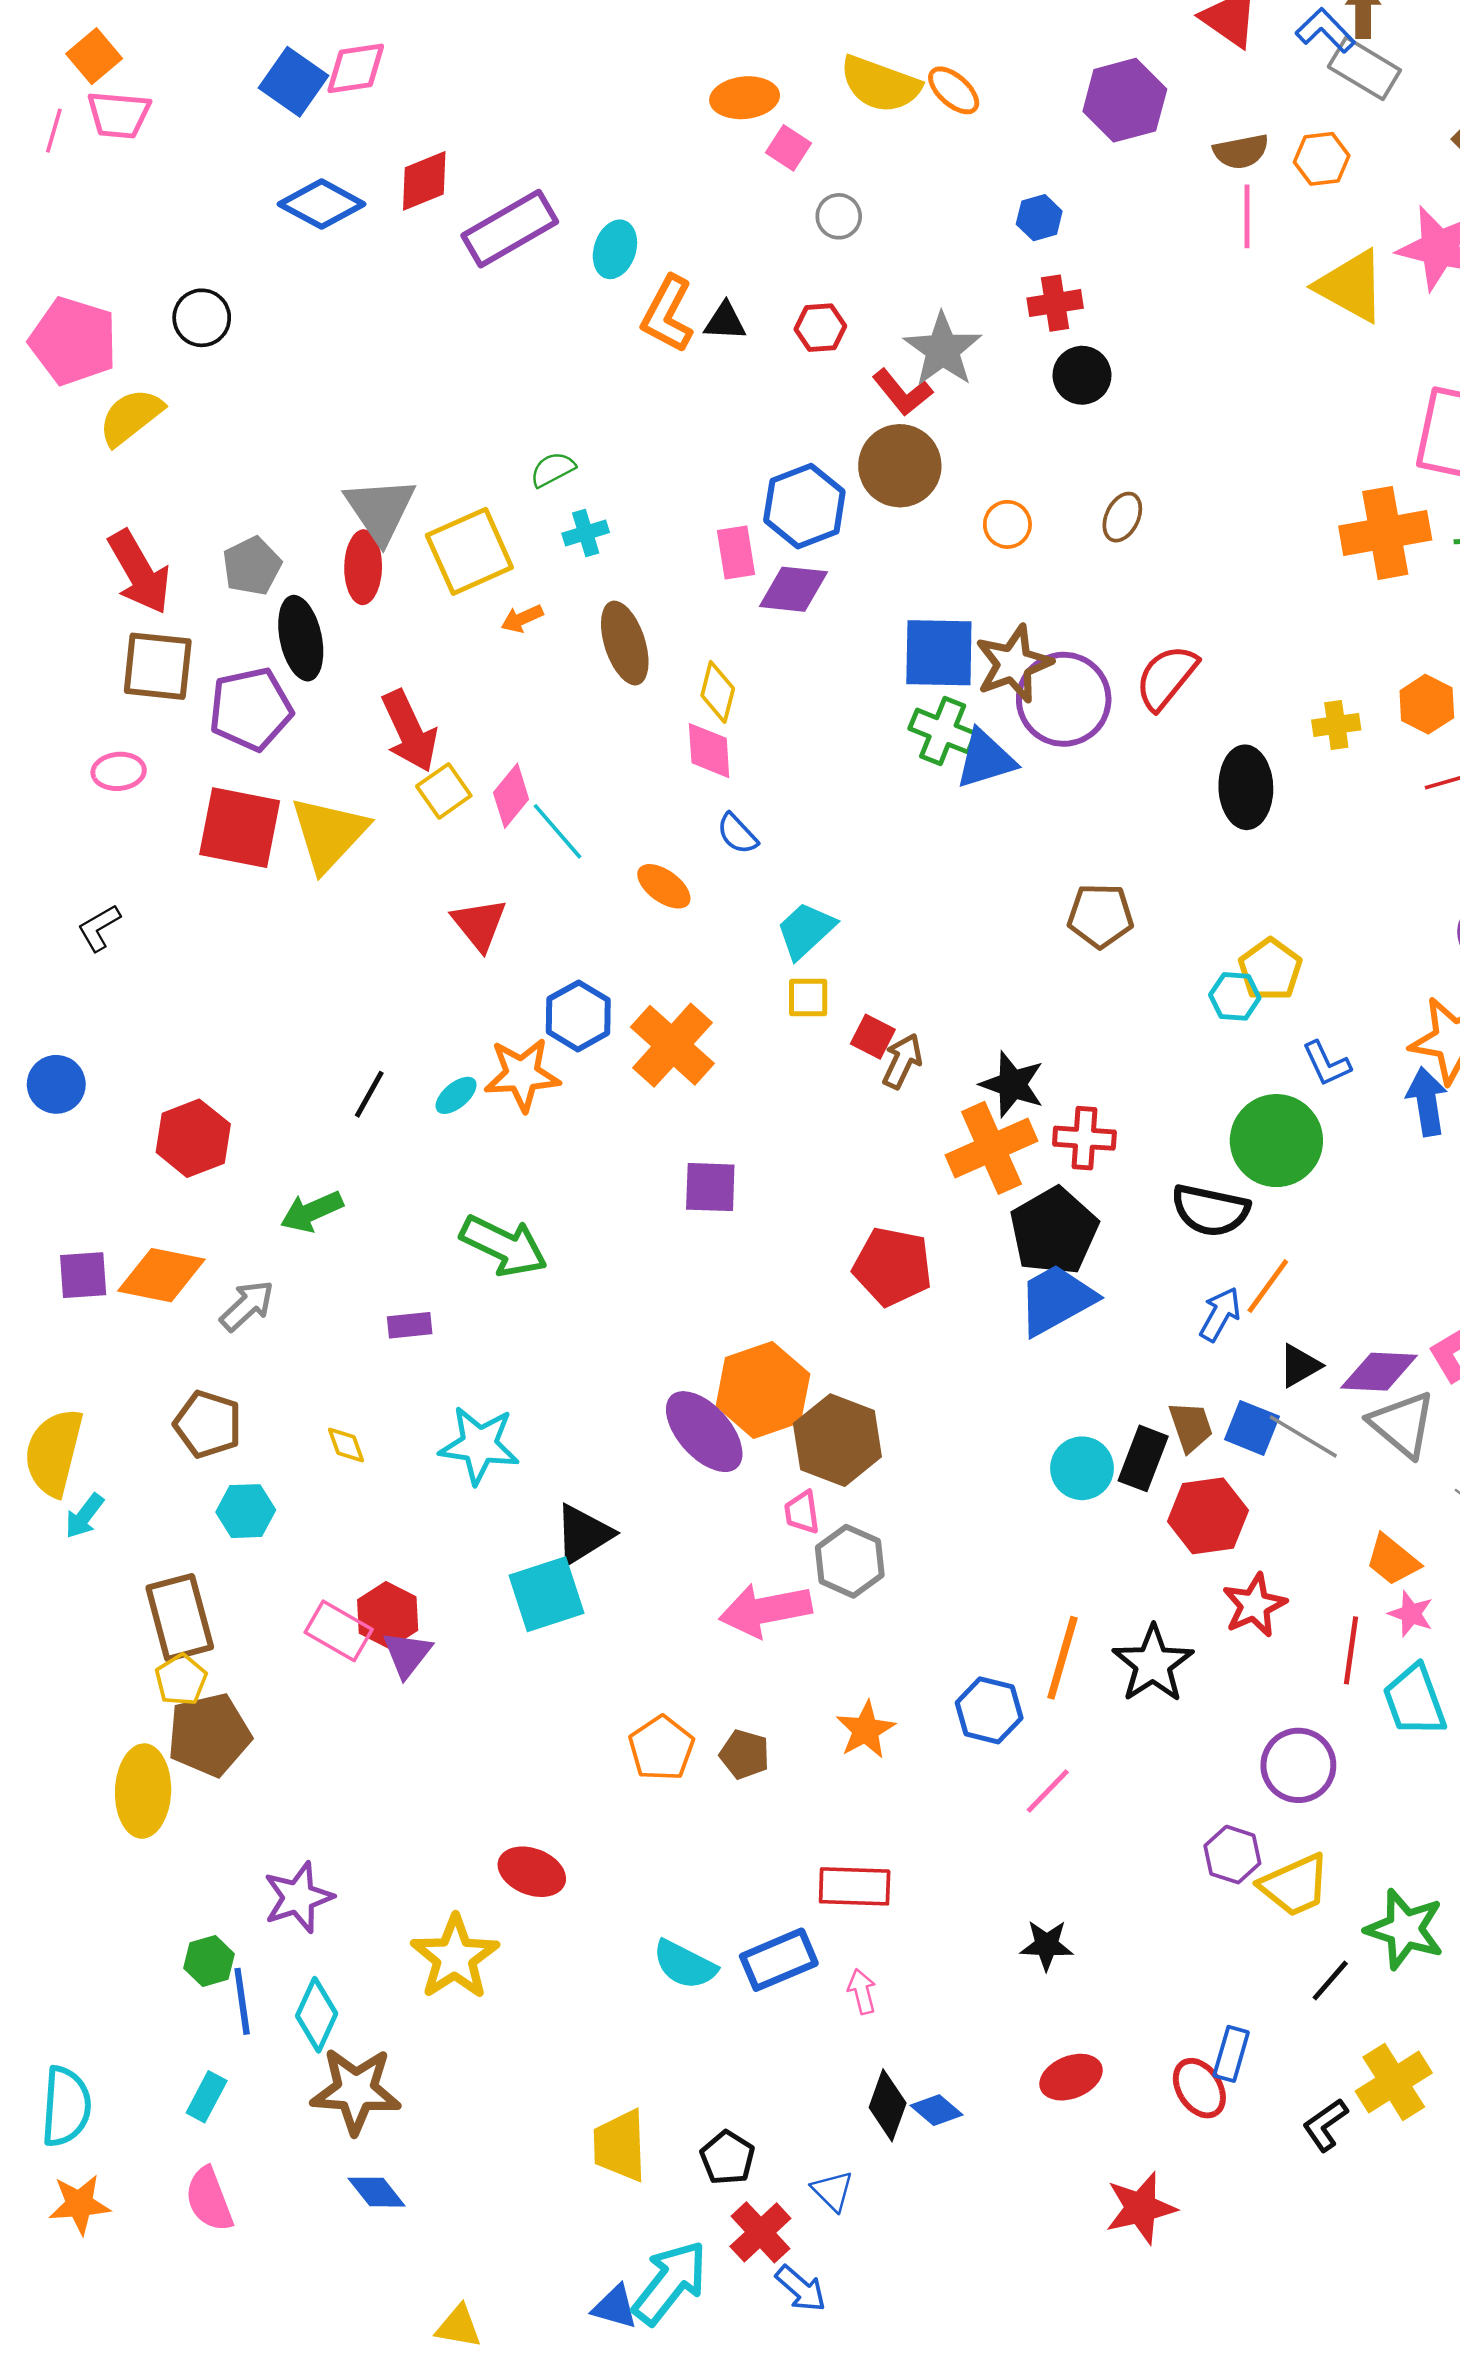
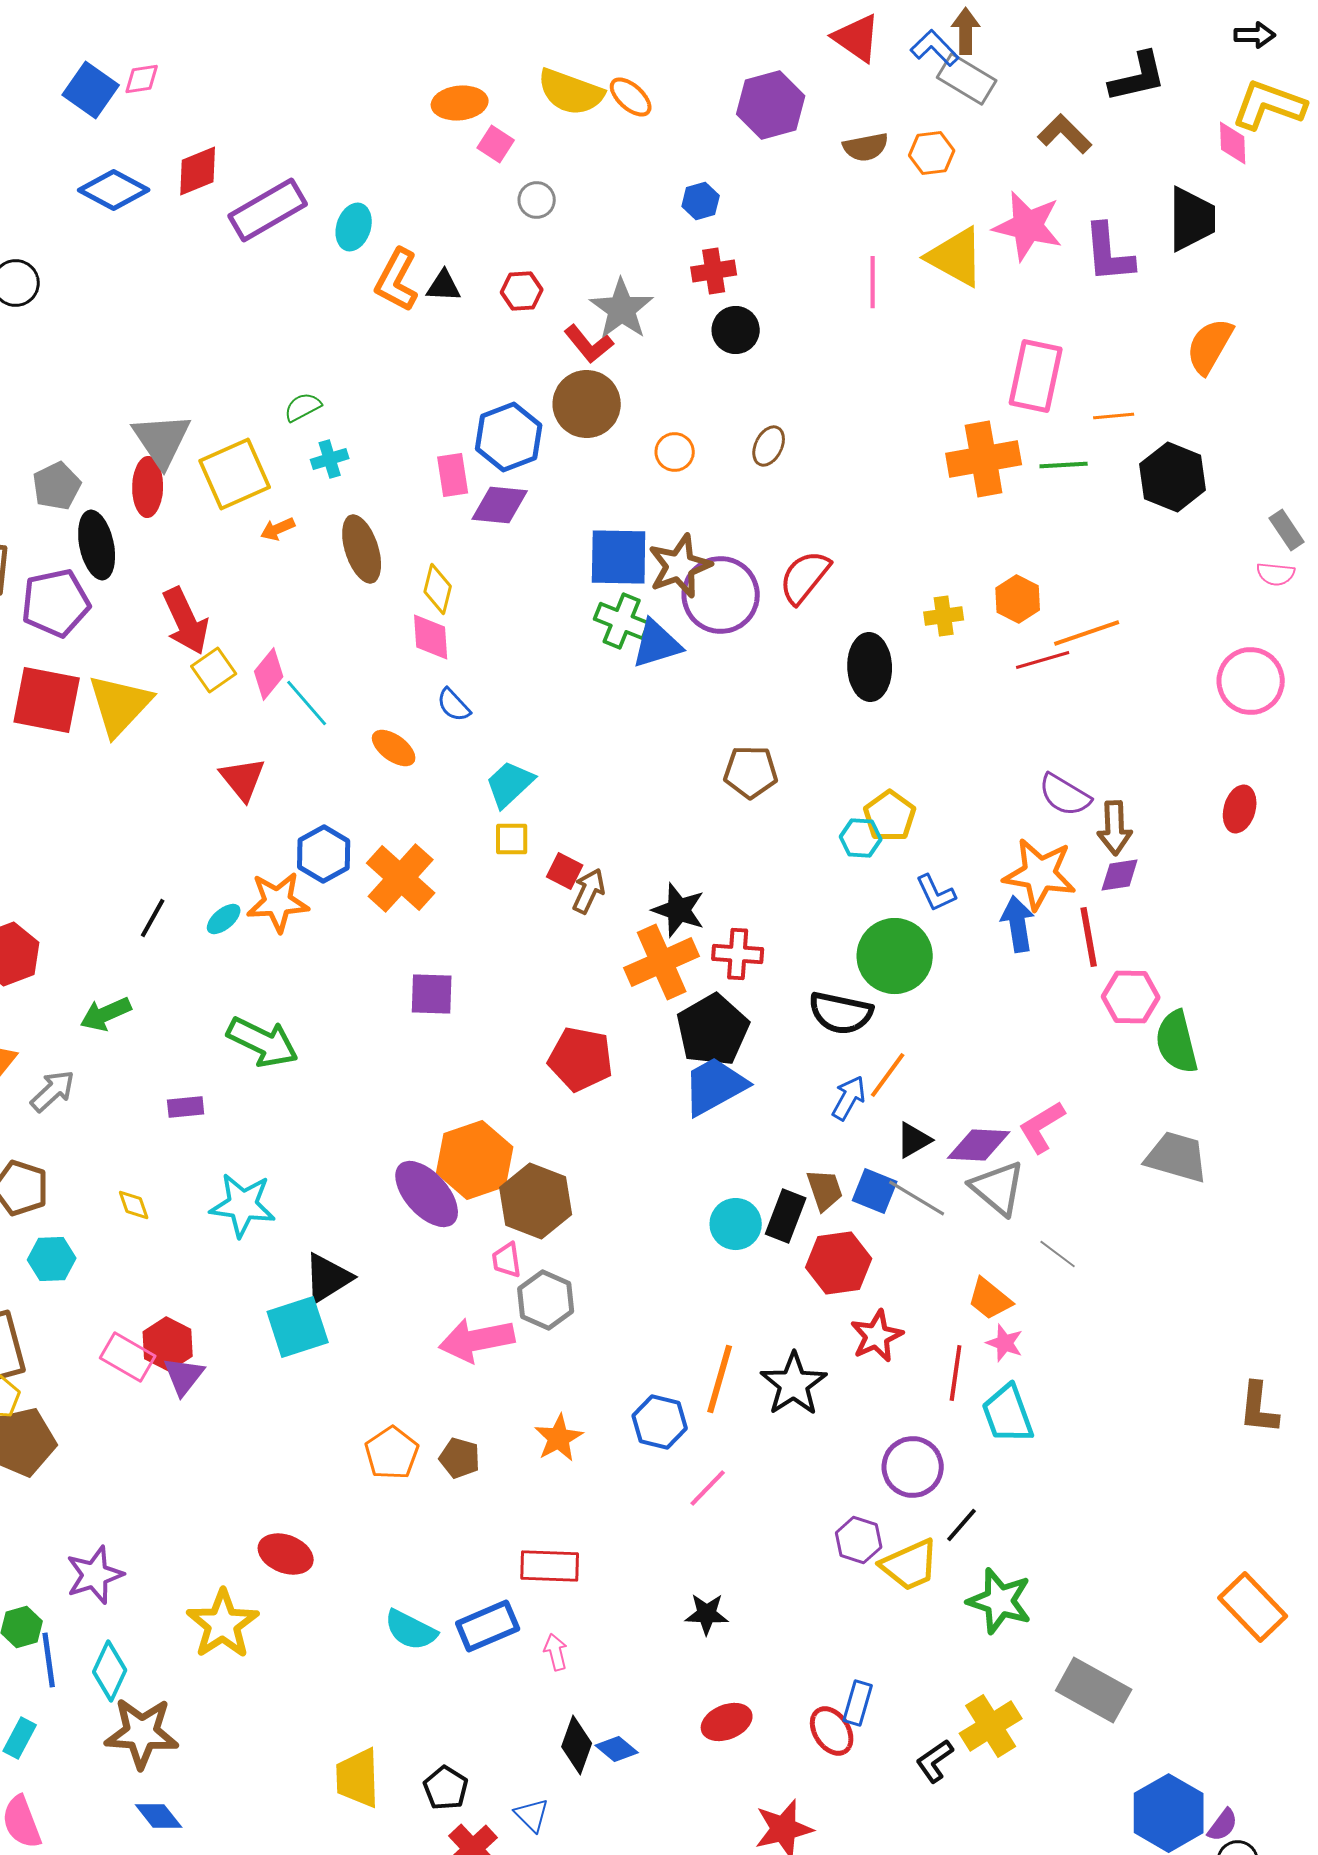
pink diamond: (356, 68) -> (142, 79), size x0.7
pink line: (1247, 216) -> (873, 282), moved
black line: (1330, 1981) -> (962, 1525), moved

